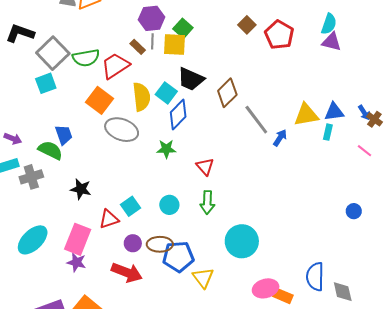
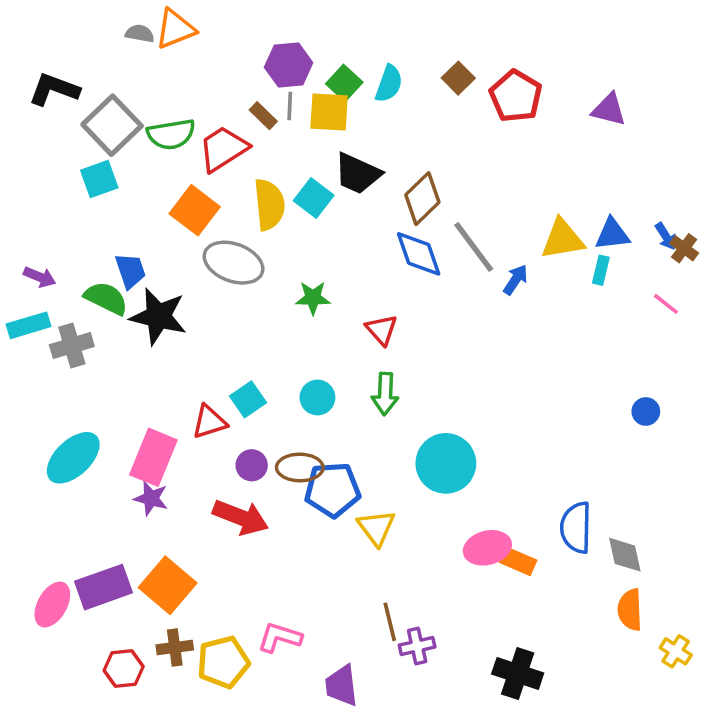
cyan semicircle: (329, 24) -> (389, 84), moved
blue diamond: (178, 115) -> (419, 254), moved, turned -64
black star: (81, 189) -> (158, 316), moved, size x1.5

